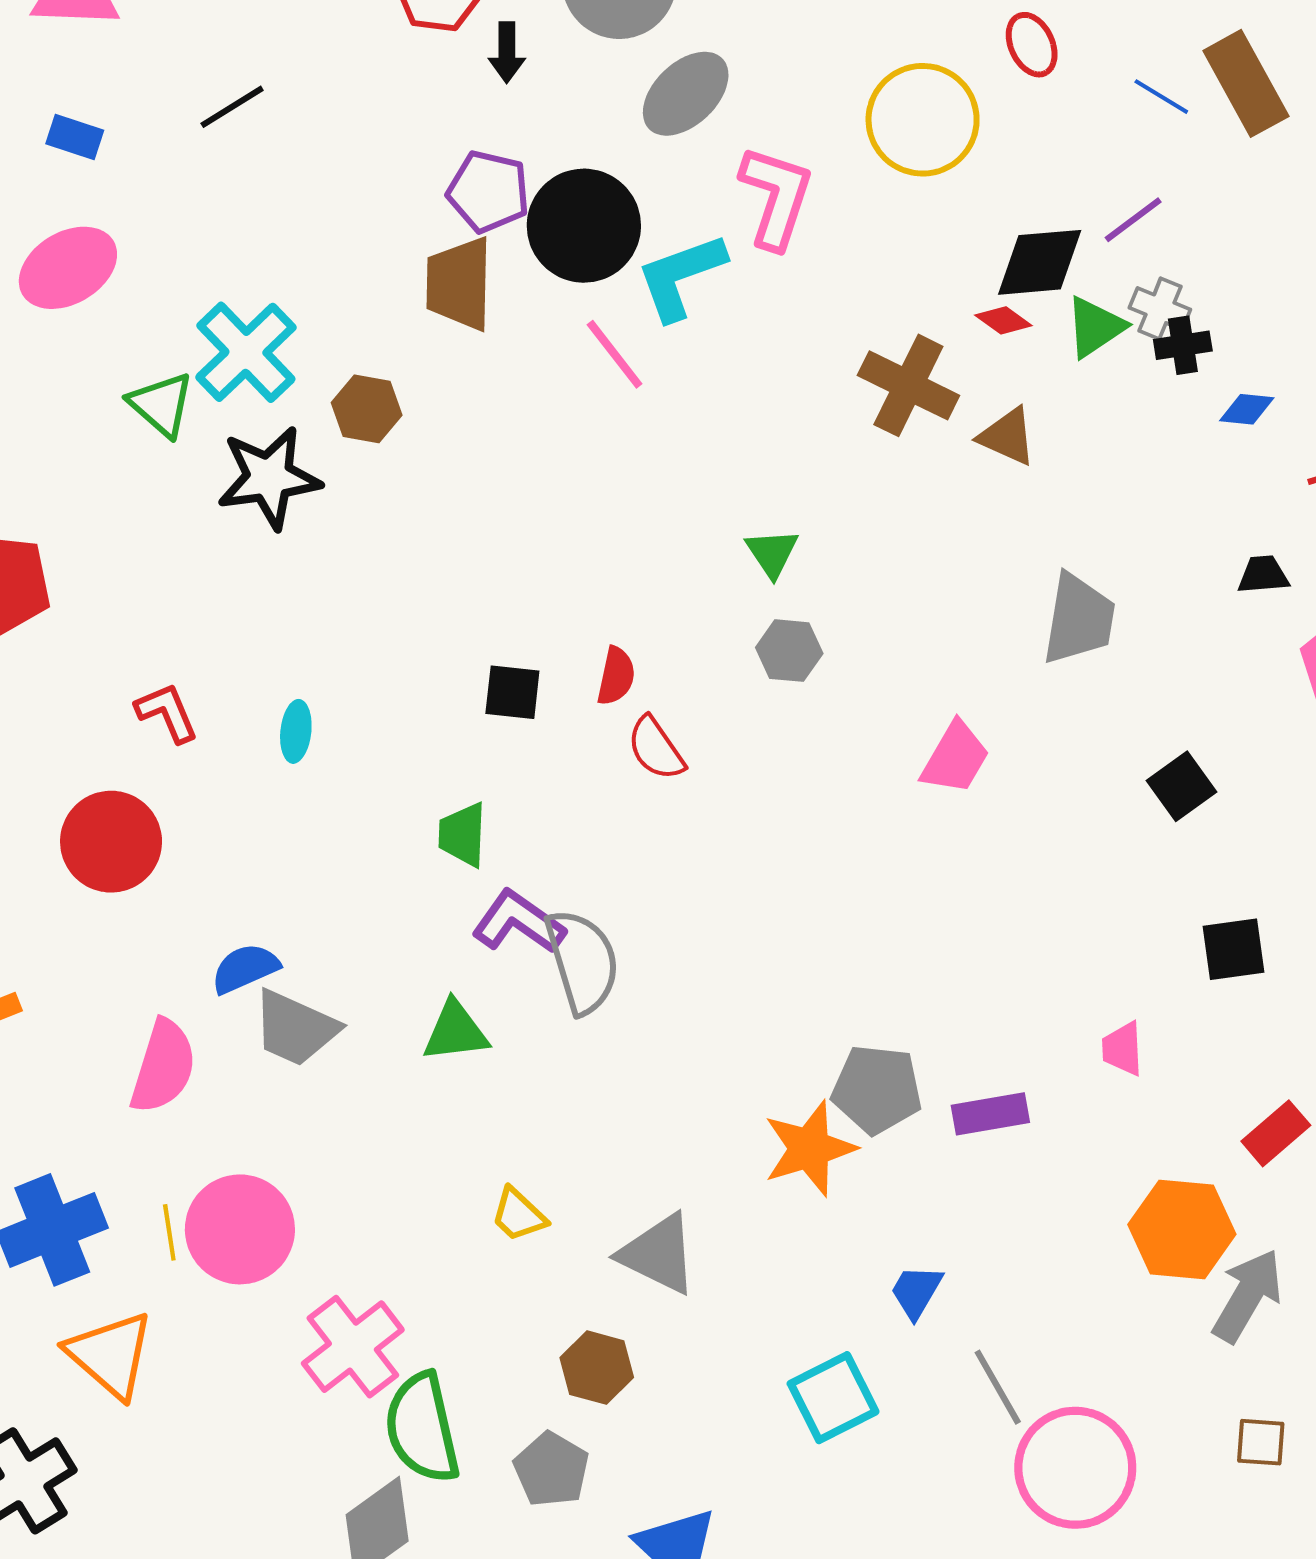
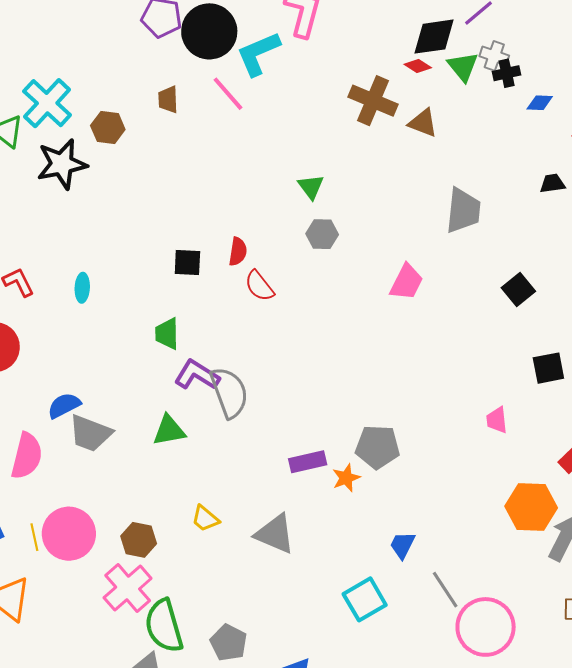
brown trapezoid: (459, 284) -> (168, 100), moved, size x0.6
green triangle: (1095, 327) -> (463, 67), turned -32
purple rectangle: (990, 1114) -> (308, 462), moved
orange star: (810, 1149) -> (346, 478), size x0.6
brown hexagon: (597, 1368) -> (139, 540), moved

